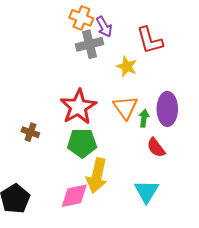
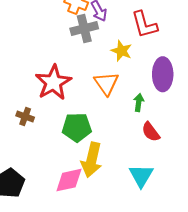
red star: (78, 107) -> (53, 82), moved
orange triangle: (125, 107) -> (106, 83), moved
purple ellipse: (167, 109) -> (163, 74), moved

